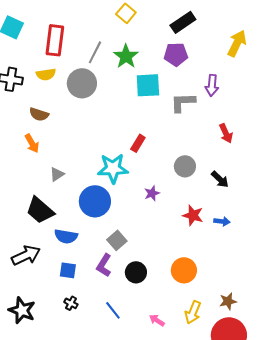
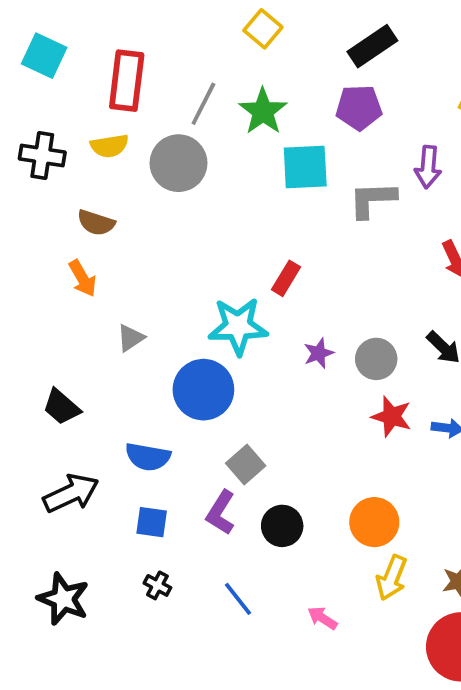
gray circle: (185, 166) -> (376, 359), moved
purple star: (152, 193) -> (319, 353), moved
black trapezoid: (40, 210) -> (61, 407), moved, size x0.7
yellow arrow: (193, 312) -> (392, 578), moved

